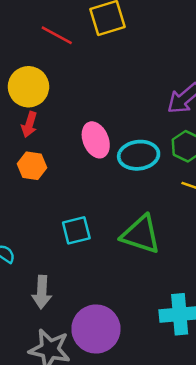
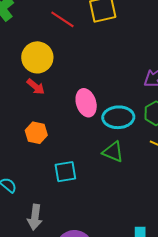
red arrow: (29, 124) -> (36, 87), turned -72
orange hexagon: (32, 166) -> (36, 133), moved
green triangle: (141, 234) -> (113, 152), moved, size x0.7

